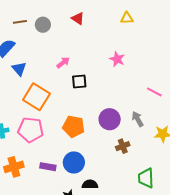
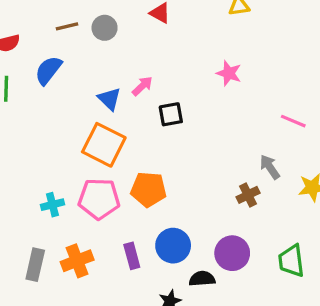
blue triangle: (19, 69) -> (109, 99), moved
purple circle: (110, 119) -> (232, 253), moved
orange pentagon: (74, 126) -> (148, 189), moved
brown cross: (123, 146) -> (248, 195), moved
purple rectangle: (48, 167) -> (132, 256), turned 70

